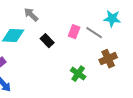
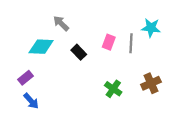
gray line: (94, 33) -> (131, 43), turned 60
brown cross: (108, 59) -> (151, 83), moved

